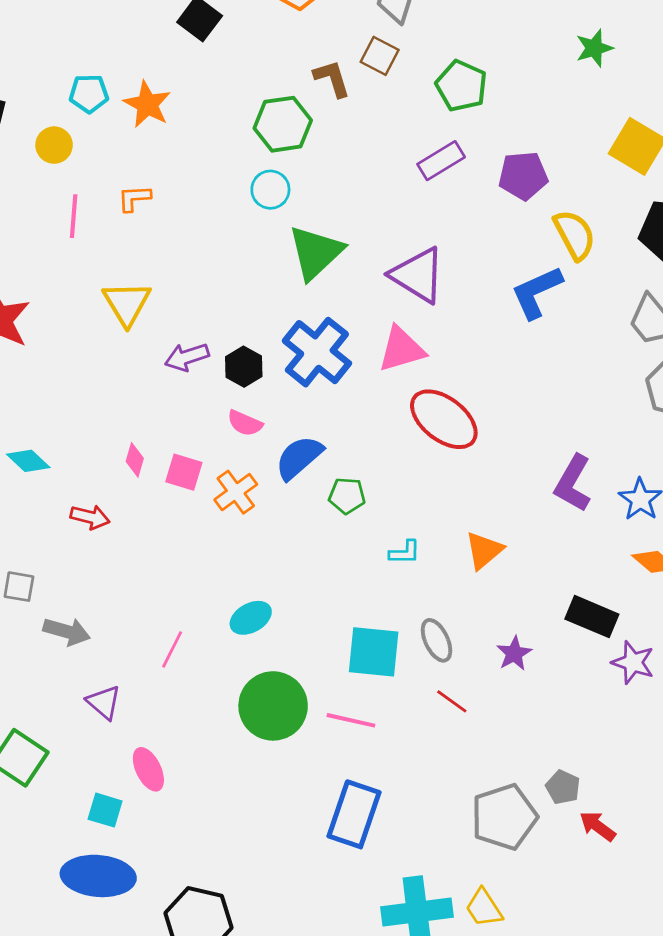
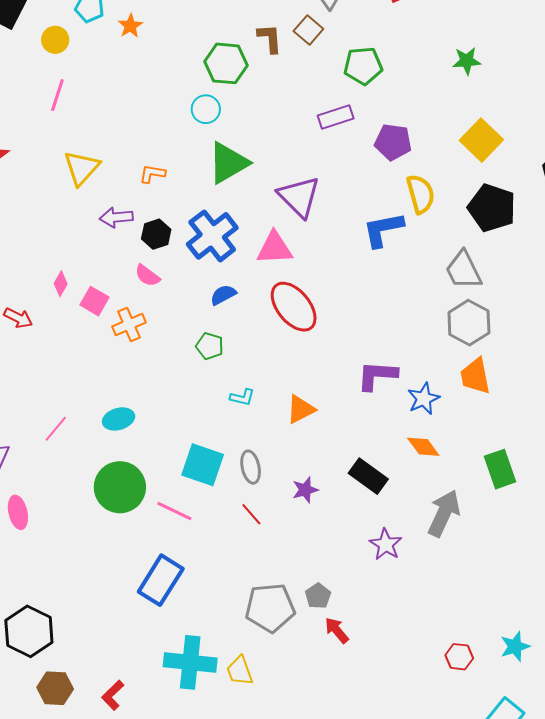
green pentagon: (461, 86) -> (363, 66), turned 30
orange star: (147, 104) -> (130, 26), size x0.7
orange L-shape: (134, 198) -> (152, 174), moved
blue semicircle: (299, 458) -> (223, 295), moved, size x0.7
purple L-shape: (573, 483) -> (377, 375), turned 51
purple star: (633, 663) -> (386, 544), moved

